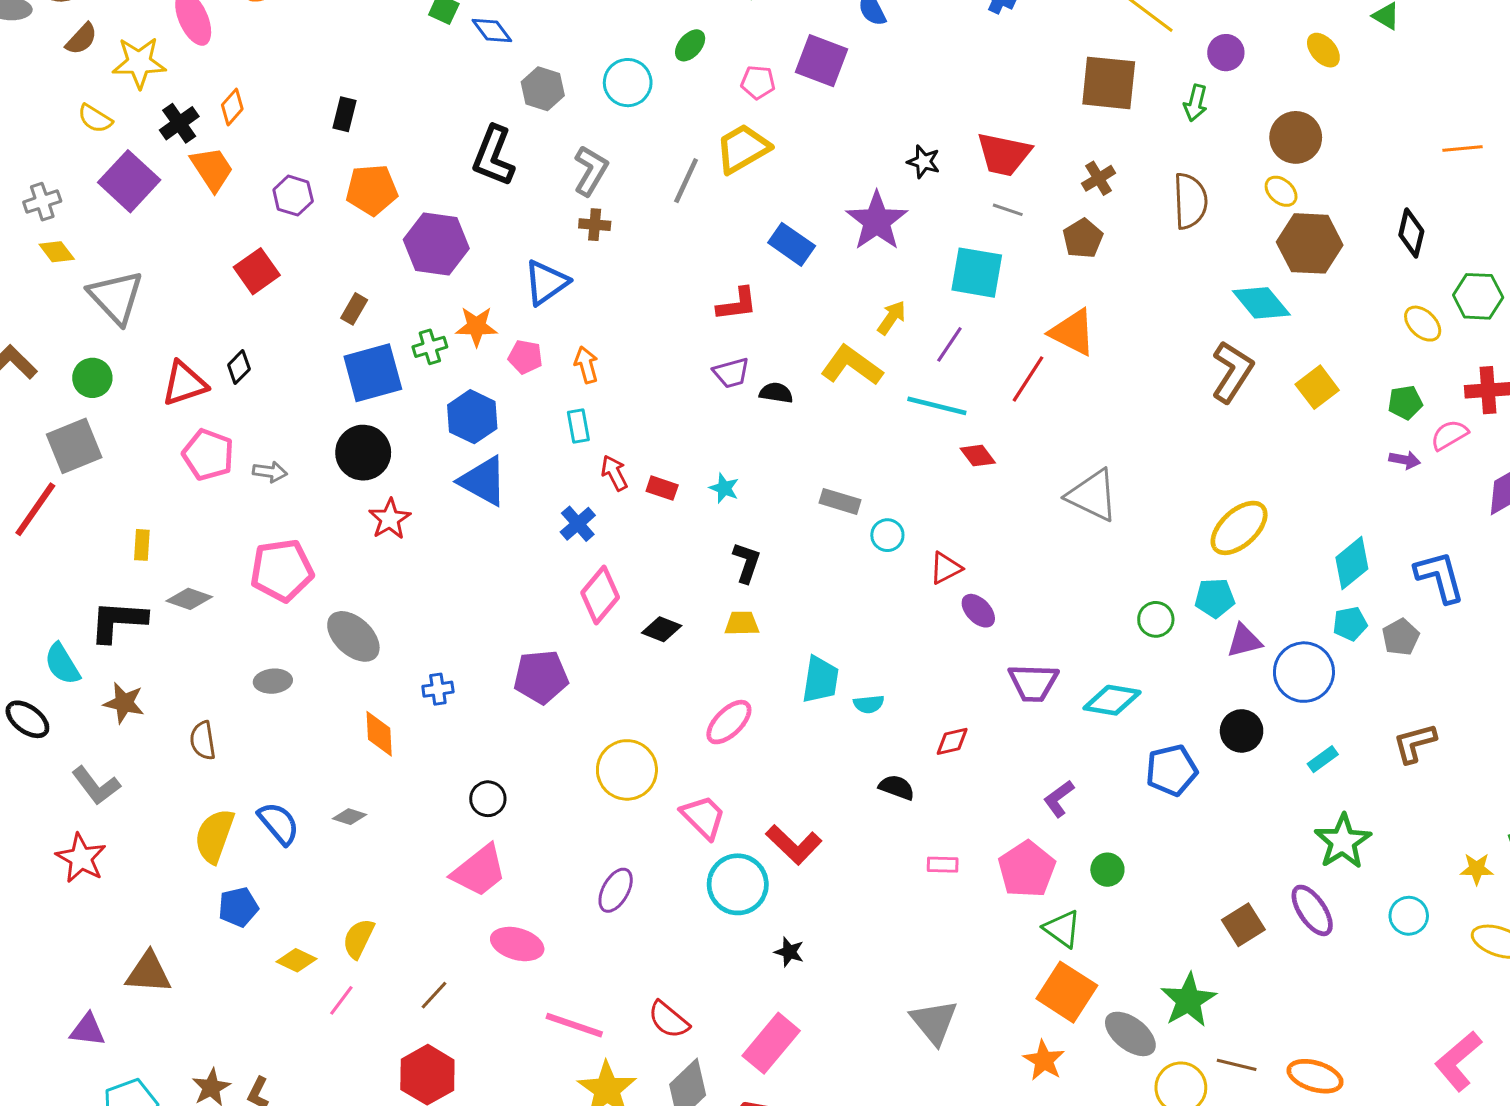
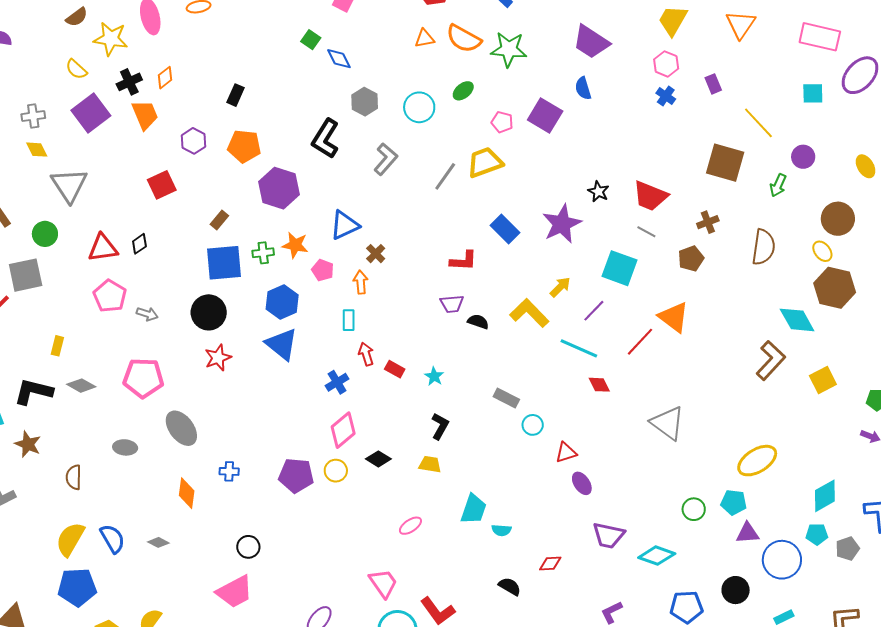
brown cross: (595, 225) -> (376, 254), moved, turned 30
pink ellipse: (729, 722) -> (410, 526), size x0.7
yellow circle: (627, 770) -> (336, 471), moved, size x0.6
blue pentagon: (238, 907) -> (77, 587), size x1.5

